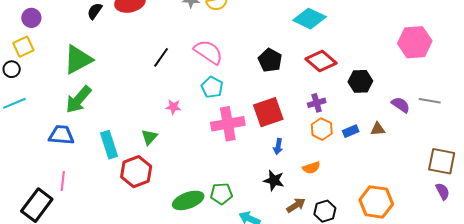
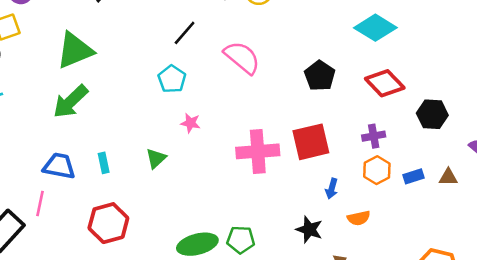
black line: (161, 57) -> (185, 33), moved
cyan pentagon: (212, 87) -> (172, 79), moved
blue trapezoid: (61, 135) -> (59, 166), moved
cyan rectangle: (109, 145) -> (104, 163), size x0.6
blue arrow: (278, 147) -> (332, 189), moved
red hexagon: (136, 172) -> (108, 223), moved

